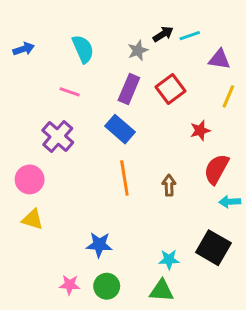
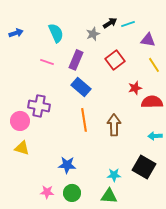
purple rectangle: (129, 89) -> (76, 60), moved
yellow line: (228, 96) -> (154, 65), turned -56
purple cross: (58, 136) -> (39, 106), moved, turned -30
red semicircle: (216, 169) -> (152, 102), moved, turned 60
brown arrow: (169, 185) -> (114, 125), size x1.5

